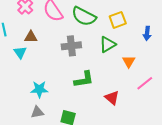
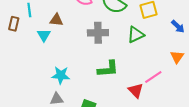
blue arrow: (147, 33) -> (178, 26), turned -56
orange triangle: (129, 61) -> (177, 57), moved
pink line: (145, 83) -> (153, 77), moved

